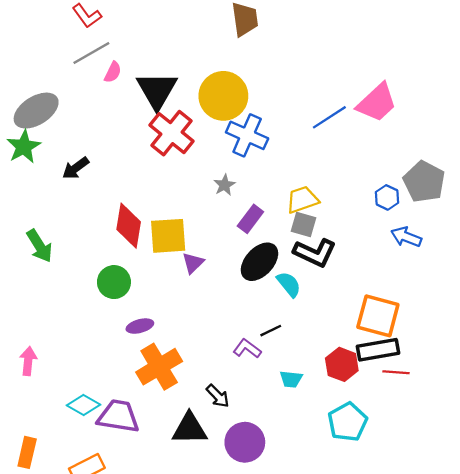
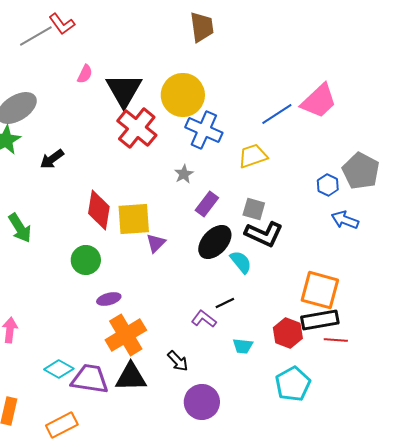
gray line: (91, 53) -> (36, 36), moved
yellow trapezoid: (302, 200) -> (253, 156), moved
black triangle: (190, 429) -> (131, 377), moved

